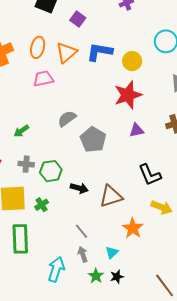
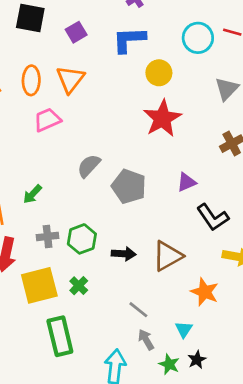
purple square: (78, 19) -> (76, 32), turned 35
blue L-shape: (99, 52) -> (129, 40), moved
purple triangle: (136, 130) -> (187, 182), moved

